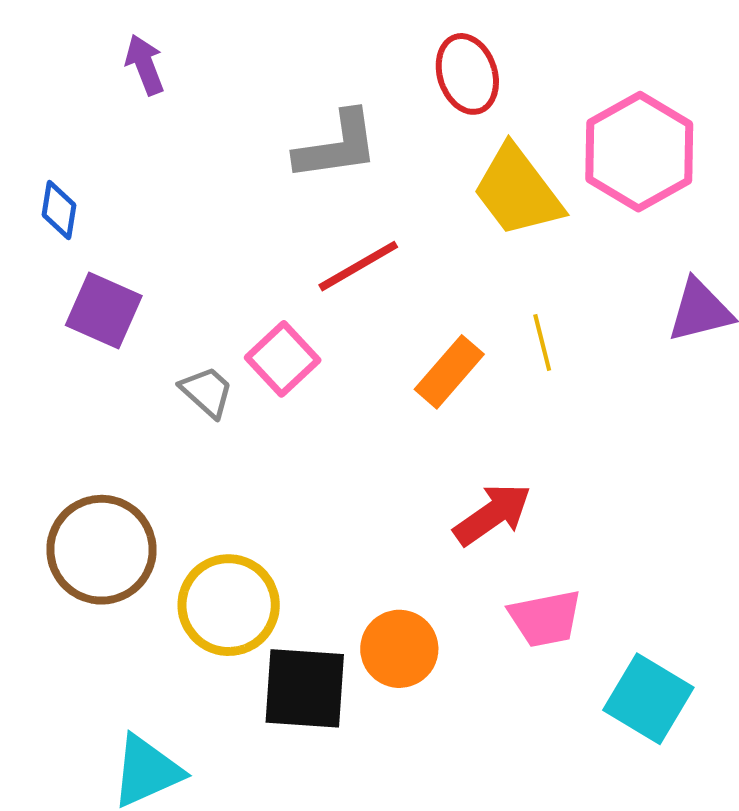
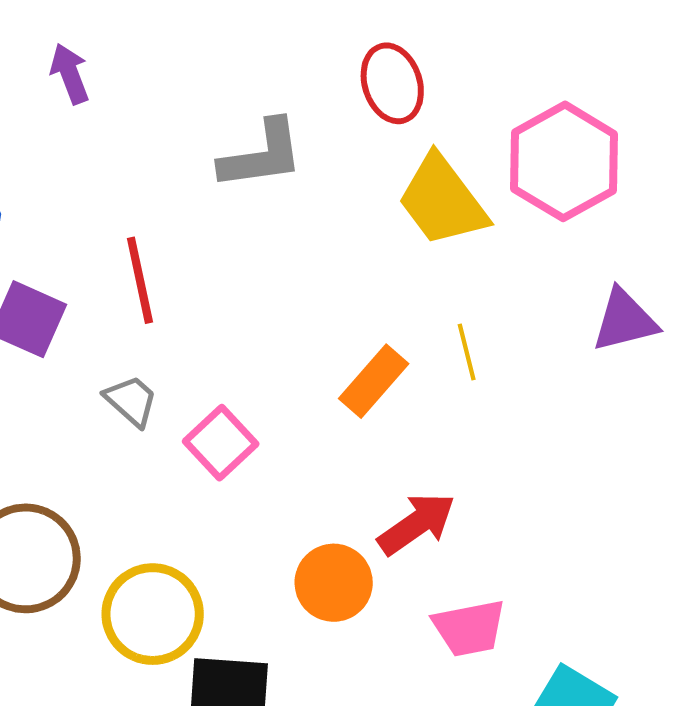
red line: (358, 266) -> (140, 280), moved, turned -72
pink square: (283, 359) -> (221, 443), moved
orange circle: (399, 649) -> (334, 583), moved

